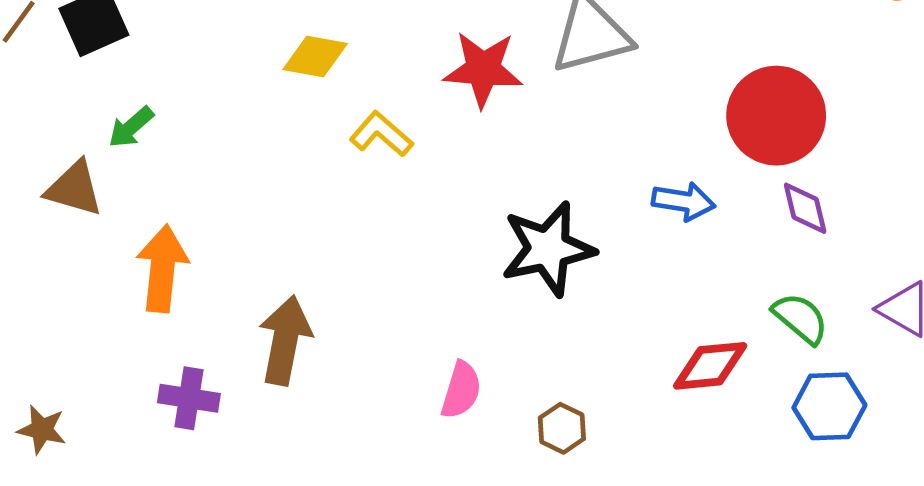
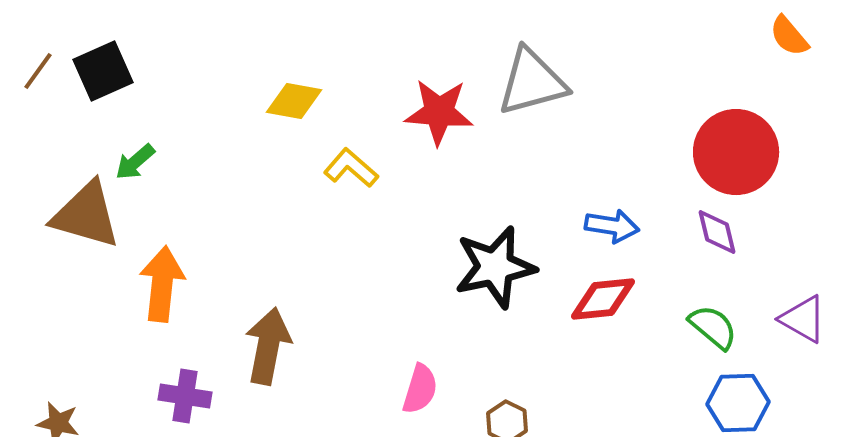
red circle: (776, 116) -> (736, 152), moved
brown triangle: (74, 189) -> (86, 215), size x1.4
red diamond: (710, 366) -> (603, 299), moved

